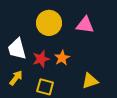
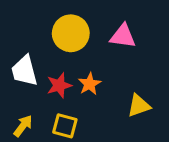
yellow arrow: (16, 78) -> (23, 126), moved
yellow triangle: (90, 81) -> (139, 106), moved

